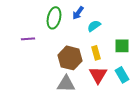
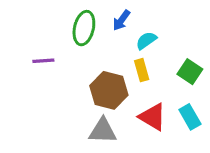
green square: (122, 46) -> (190, 72), turned 35
yellow rectangle: (96, 53) -> (142, 70), moved
red triangle: (98, 75) -> (153, 117), turned -30

